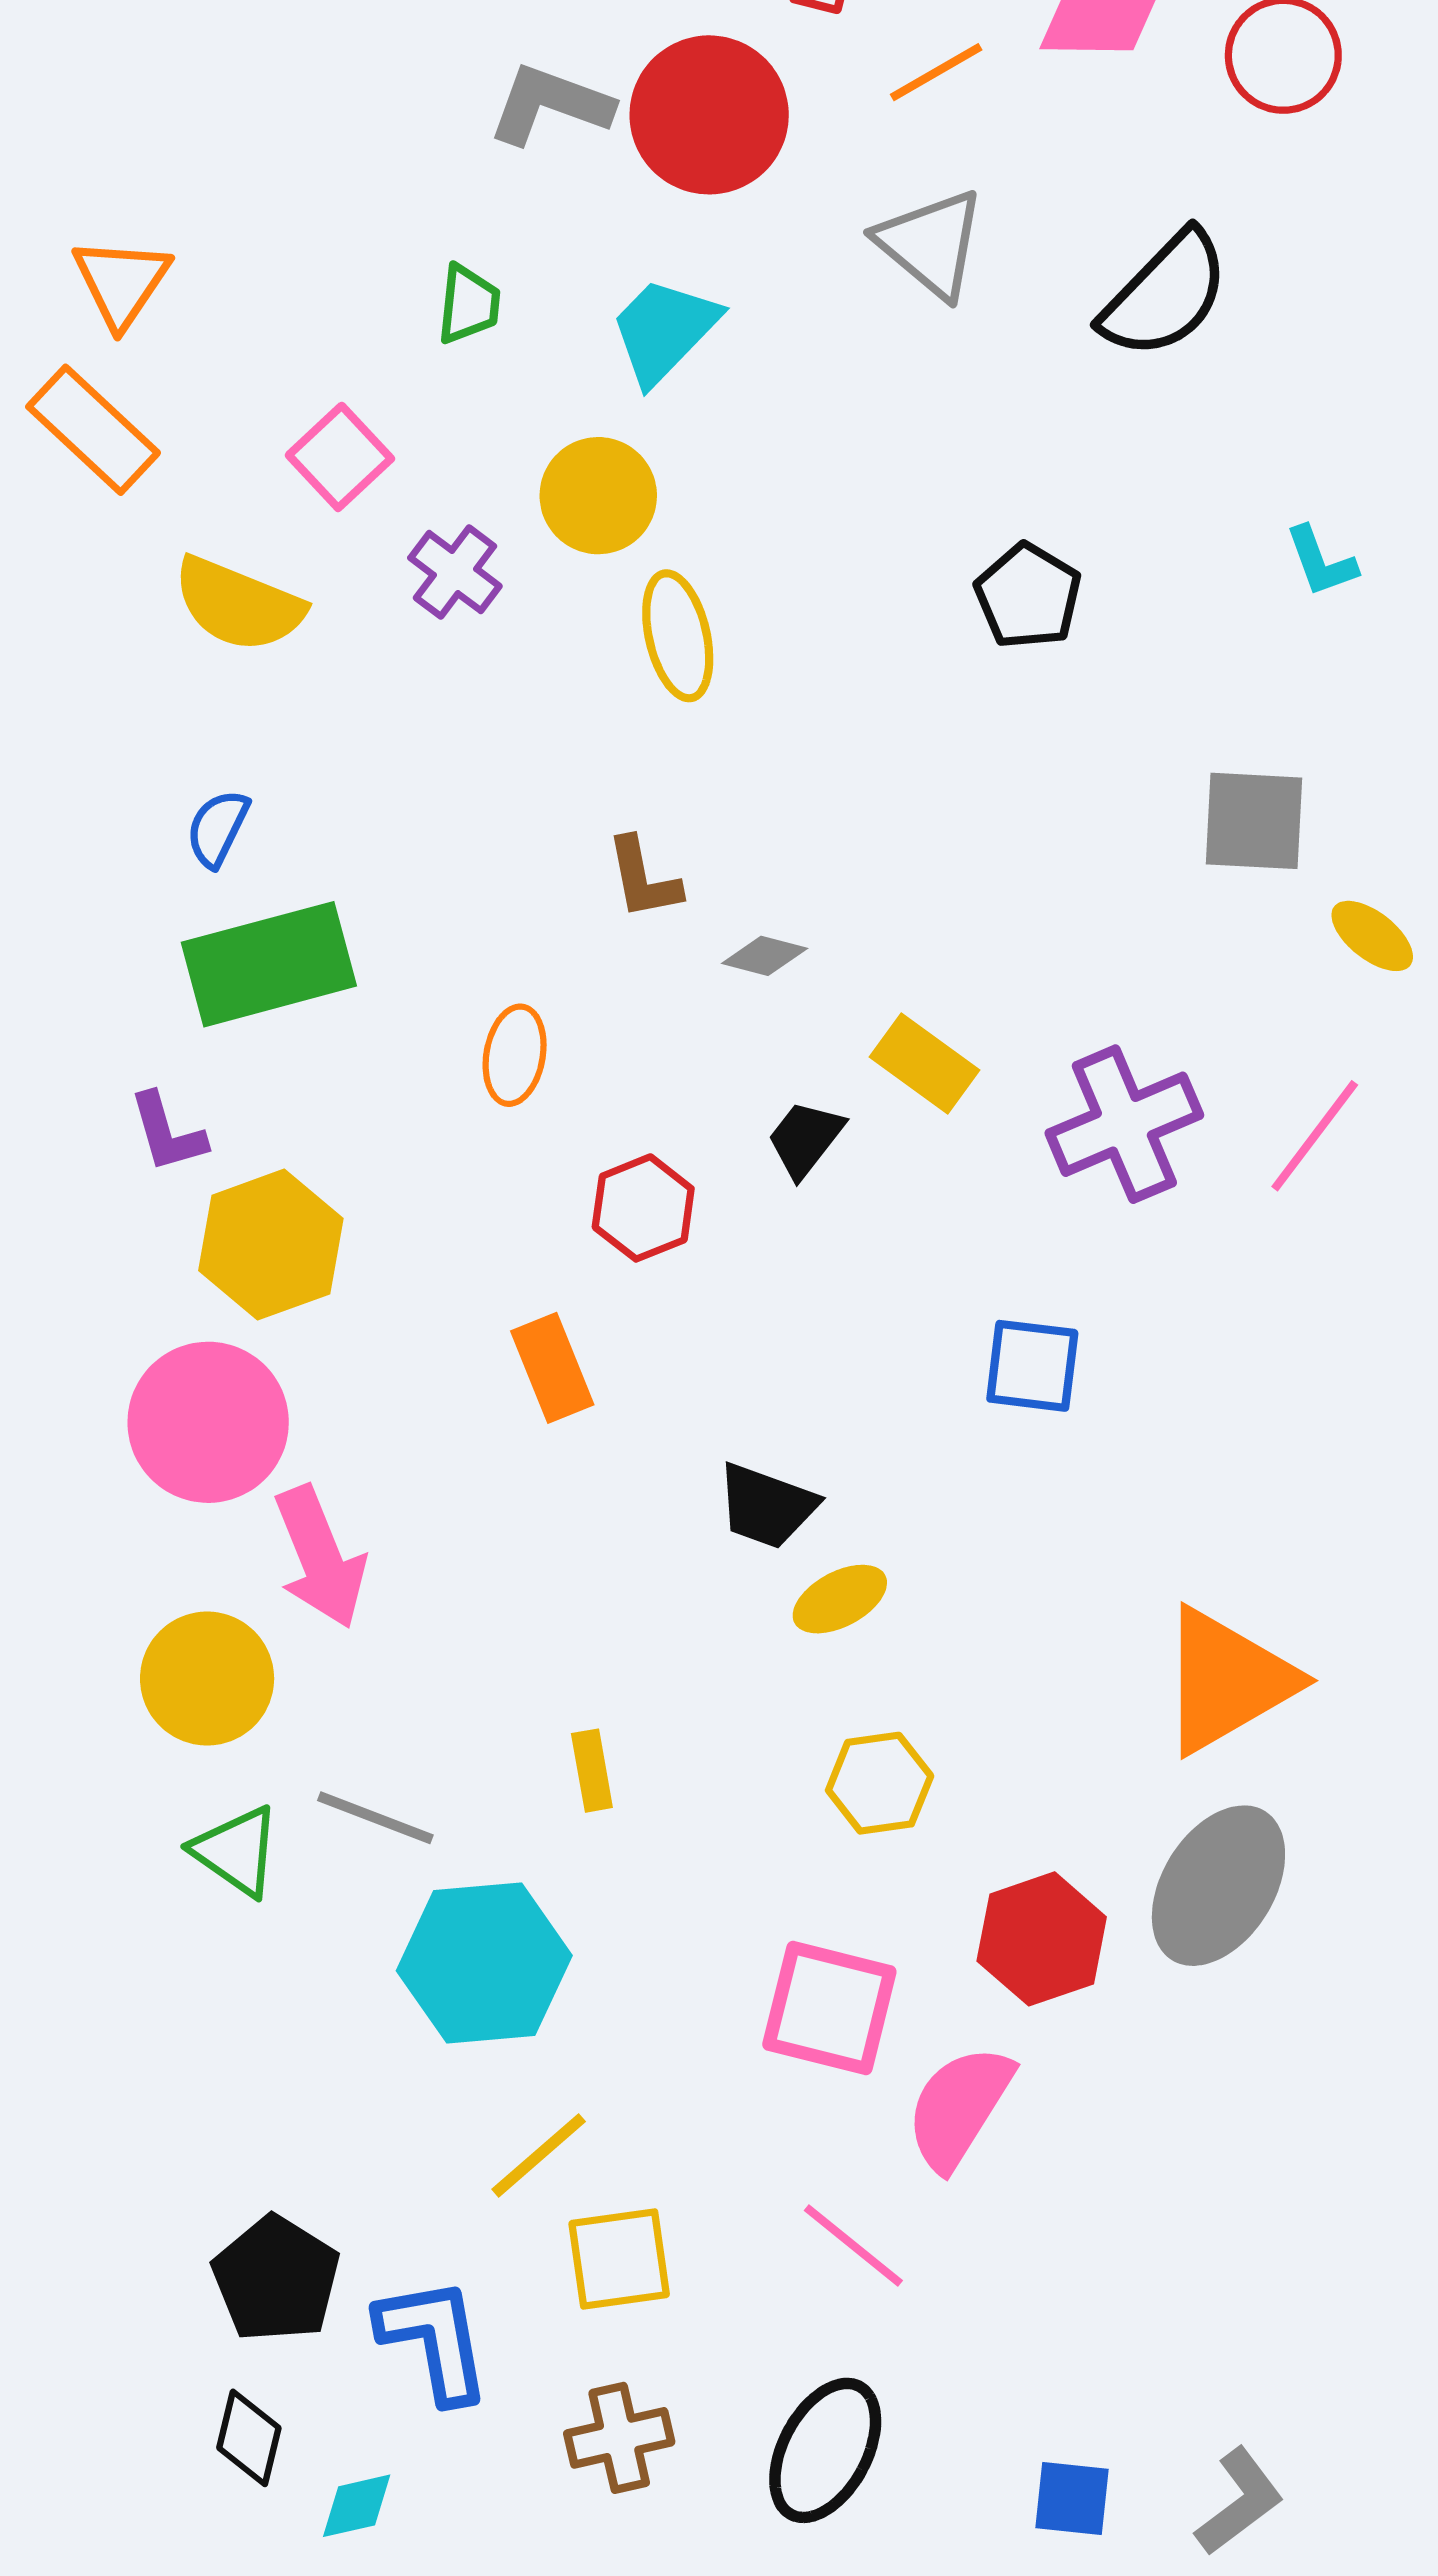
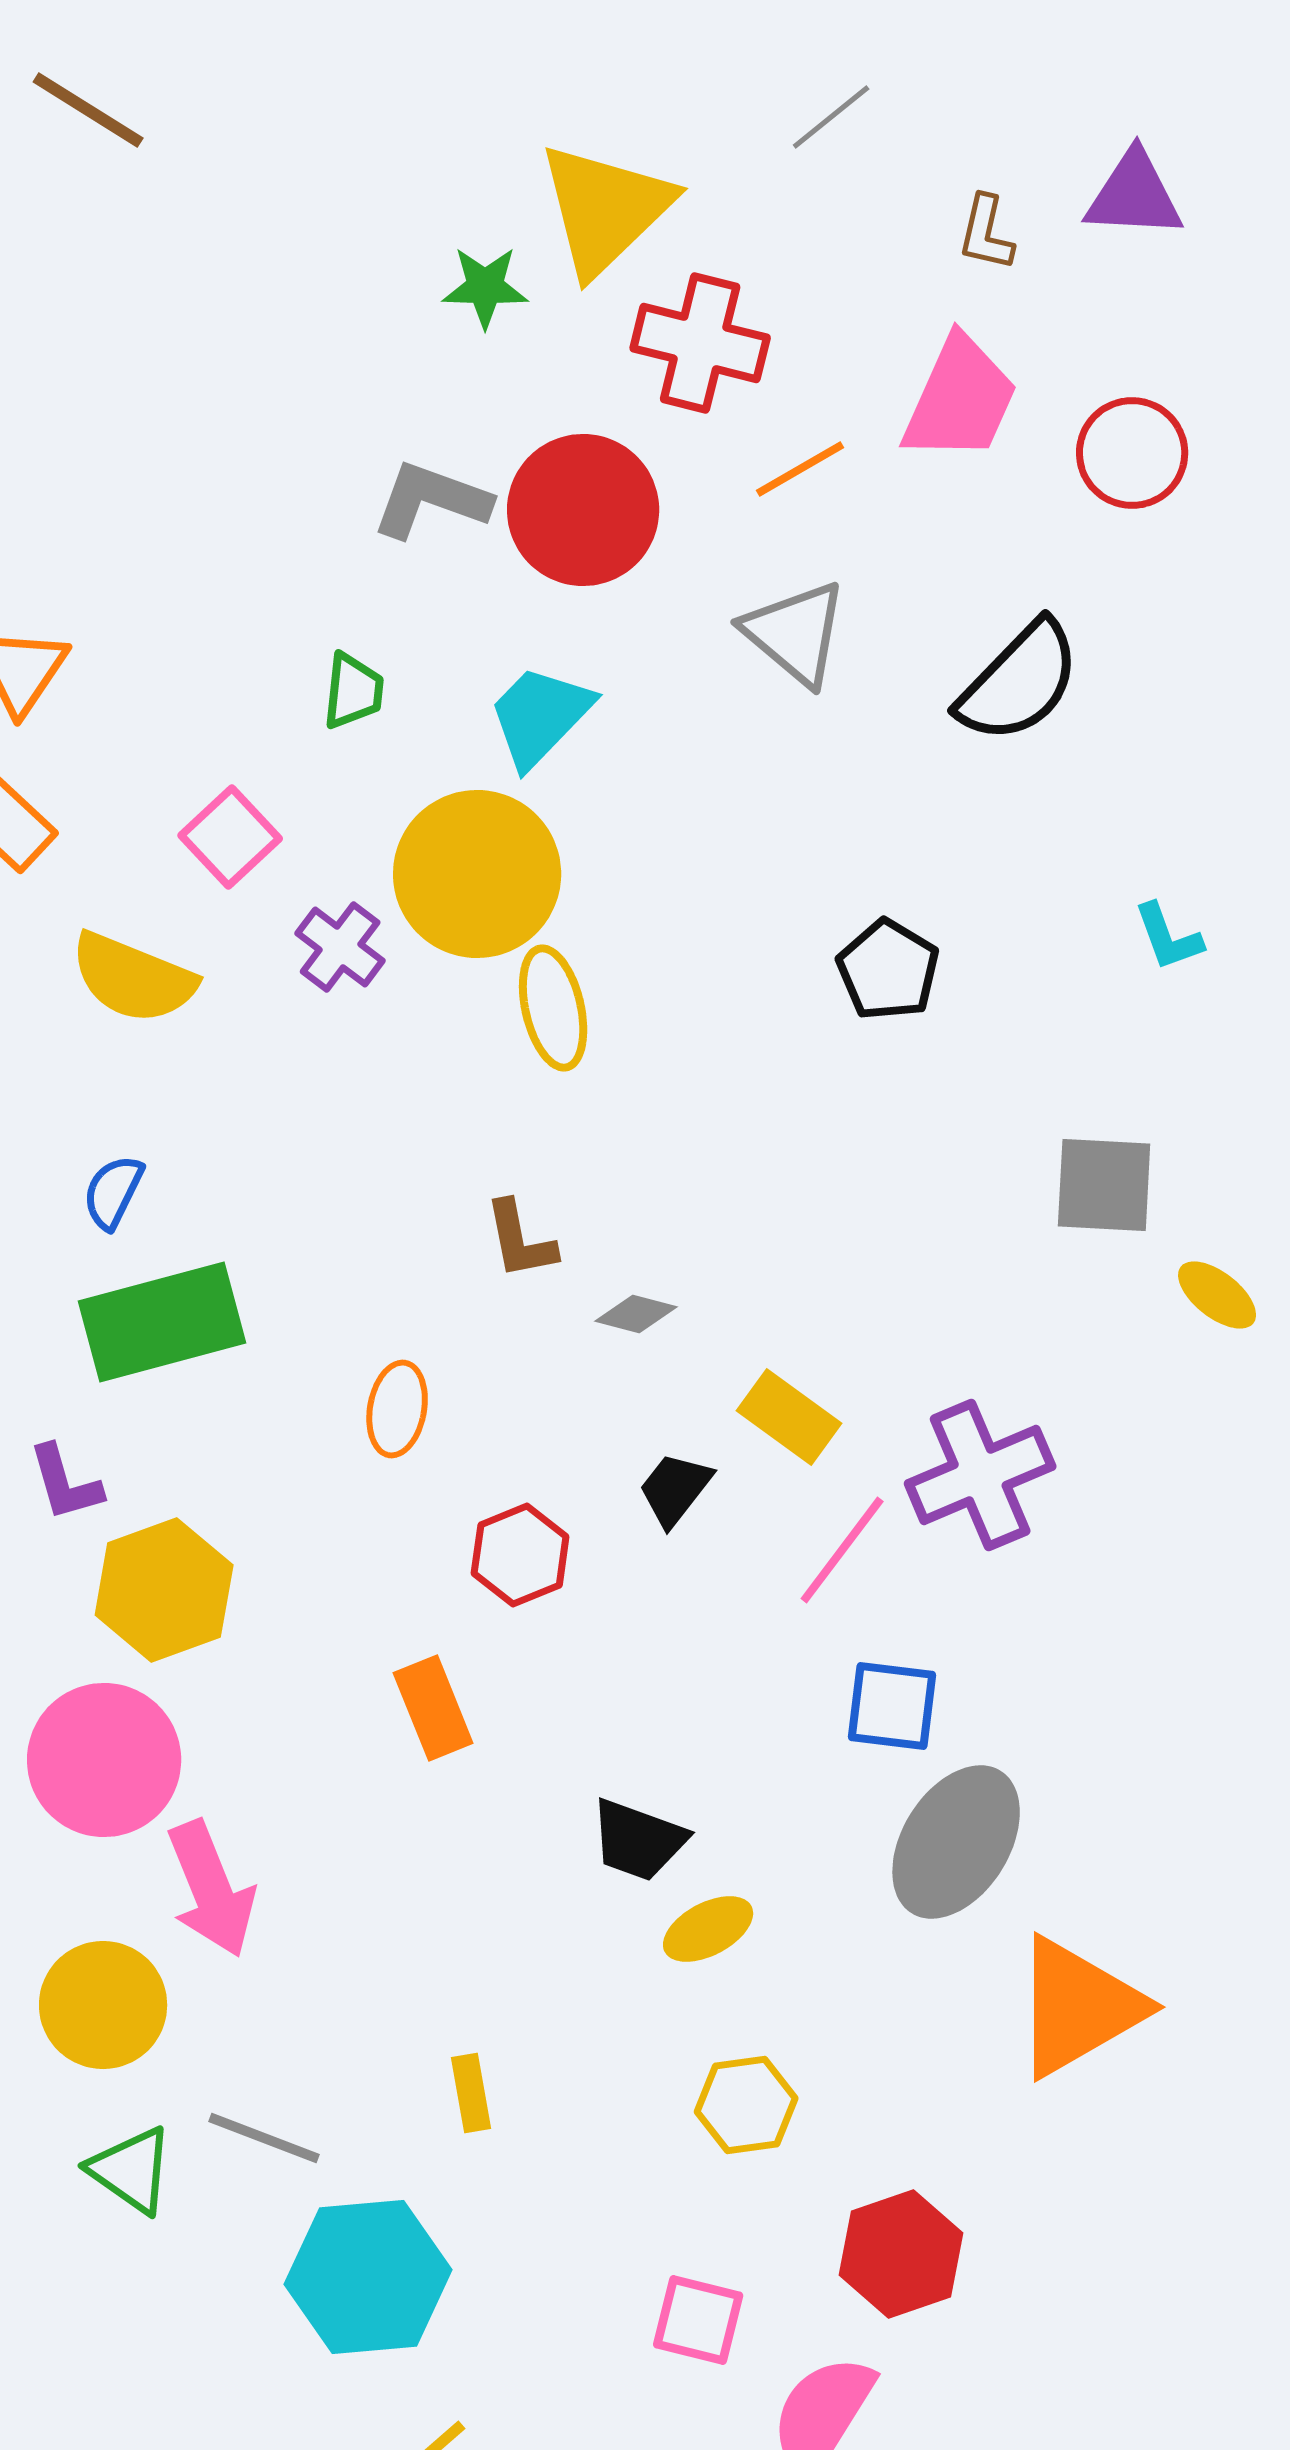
yellow circle: (598, 496) -> (477, 874), size x1.5
pink line: (1315, 1136) -> (842, 1550), moved
gray ellipse: (1218, 1886) -> (956, 1842), moved
pink square: (829, 2008) -> (698, 2320), size x0.7

